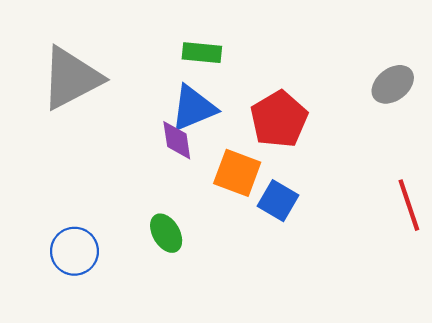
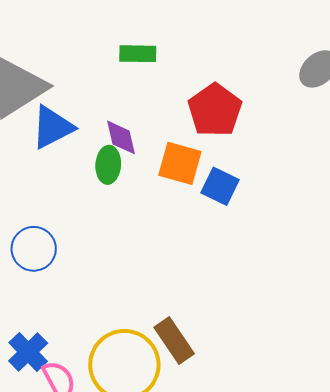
blue triangle: (193, 108) -> (52, 127), moved
green ellipse: (166, 233) -> (108, 165), moved, turned 39

